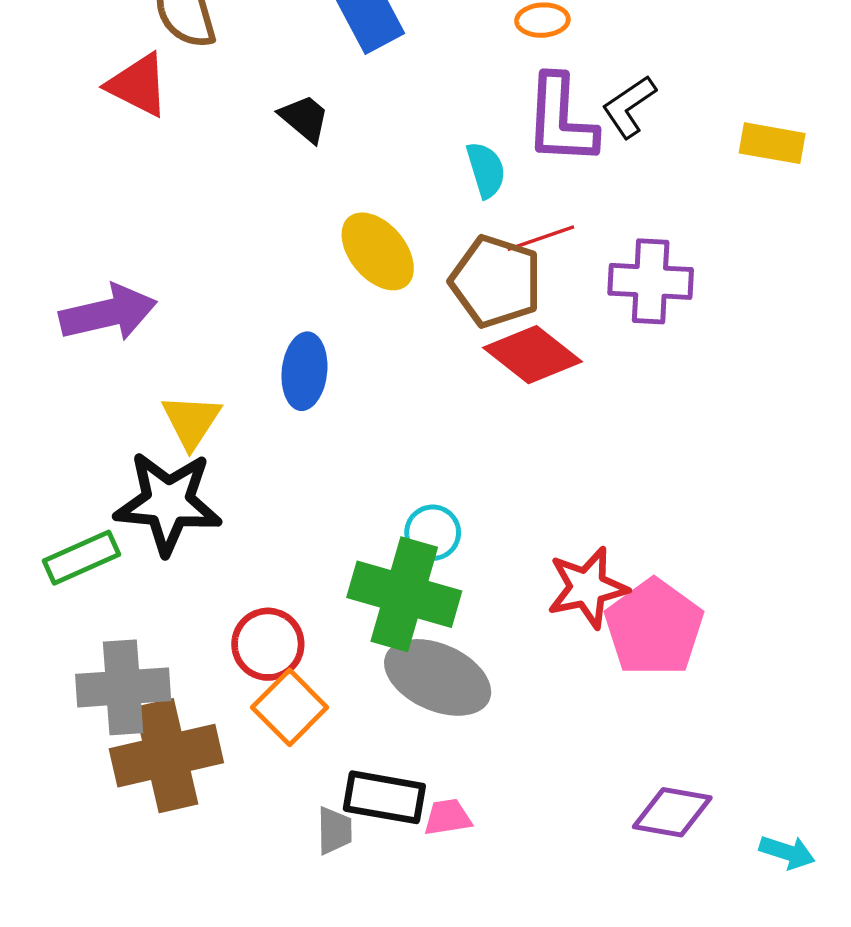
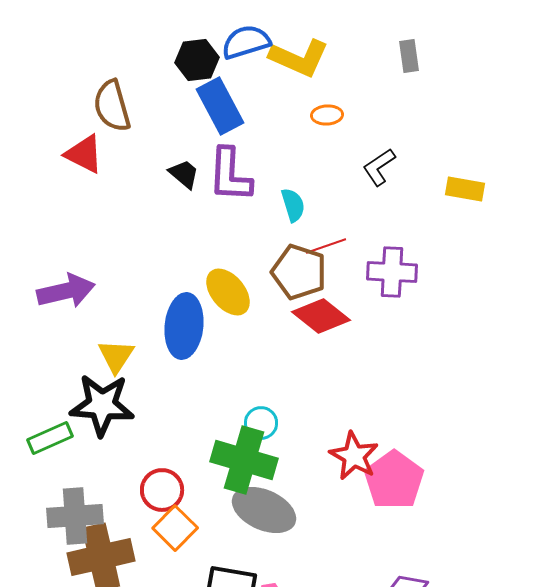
purple L-shape: (561, 120) -> (230, 175), moved
yellow ellipse: (378, 251) -> (228, 292), moved
blue ellipse: (304, 371) -> (184, 326), size x1.4
red star: (587, 588) -> (354, 456), turned -30

